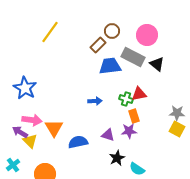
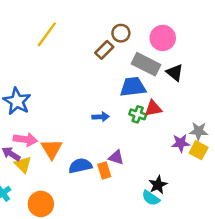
blue trapezoid: (110, 66) -> (133, 87), moved
orange rectangle: (134, 116) -> (104, 171), moved
purple star: (129, 131) -> (181, 143), moved
black star: (117, 158) -> (158, 185), moved

